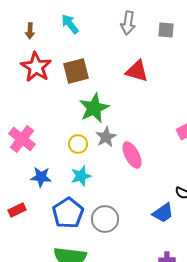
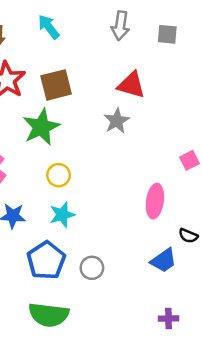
green star: (94, 108) -> (41, 127), moved
gray star: (106, 137) -> (117, 121), moved
pink ellipse: (132, 155) -> (155, 201), moved, turned 36
gray circle: (105, 219) -> (92, 268), size x0.7

